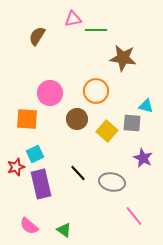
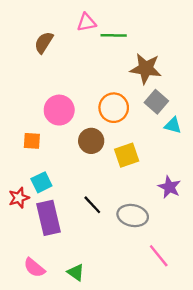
orange square: (27, 119) -> (32, 141), size x0.7
gray square: (132, 123) -> (156, 102), moved, turned 36
yellow square: (107, 131) -> (127, 155), turned 30

